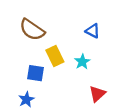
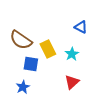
brown semicircle: (32, 30) -> (21, 40), moved
red triangle: (97, 94) -> (72, 82), moved

